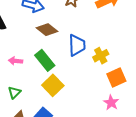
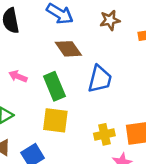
yellow cross: (101, 56) -> (104, 134), moved
yellow square: (53, 85) -> (55, 120), turned 35

